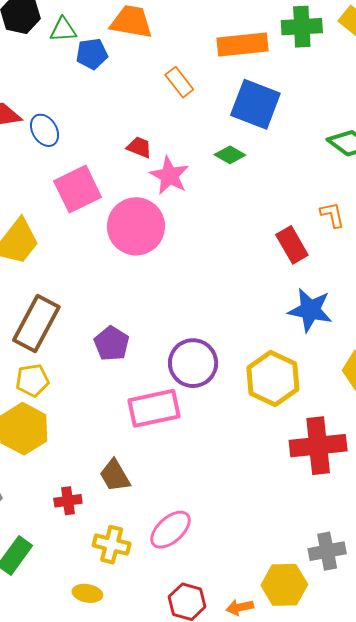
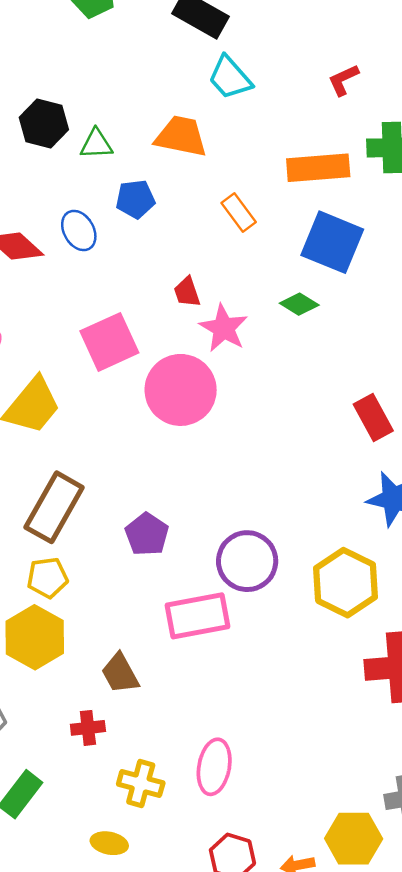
blue pentagon: (92, 54) -> (135, 199), moved
blue ellipse: (45, 130) -> (79, 231), moved
red trapezoid: (139, 147) -> (187, 292), turned -132
brown trapezoid: (115, 476) -> (120, 673), moved
pink ellipse: (170, 530) -> (214, 767), turned -39

